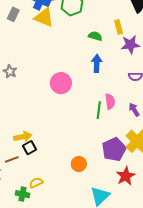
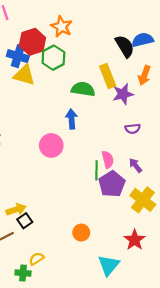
yellow rectangle: (119, 27) -> (108, 76), size x1.5
green semicircle: (95, 36) -> (83, 89), size x1.5
blue arrow: (97, 63) -> (72, 119), moved
purple pentagon: (114, 149) -> (112, 184), moved

